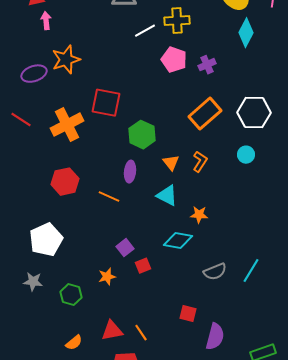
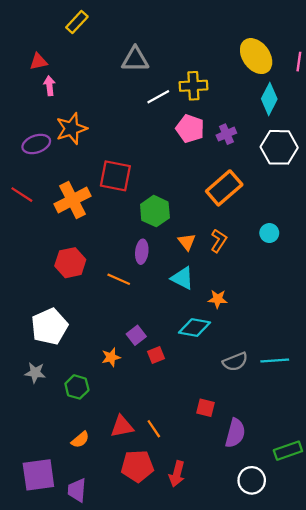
white hexagon: (254, 113) -> (279, 147), moved
cyan line: (251, 271) -> (275, 361), turned 55
orange star: (107, 277) -> (111, 357), moved

